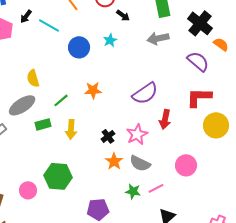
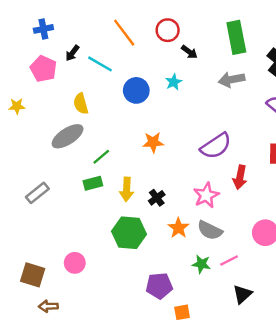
yellow semicircle: (33, 78) -> (81, 104), moved
green line: (61, 100) -> (101, 157), moved
gray ellipse: (22, 105) -> (68, 136), moved
black cross: (108, 136) -> (157, 198), moved
green hexagon: (58, 176) -> (129, 233), moved

